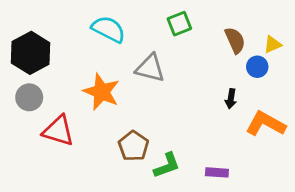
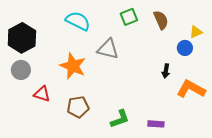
brown semicircle: (235, 40) -> (161, 20), moved
red triangle: (58, 131) -> (42, 94), size x0.7
brown pentagon: (133, 146) -> (78, 107), moved, turned 30

